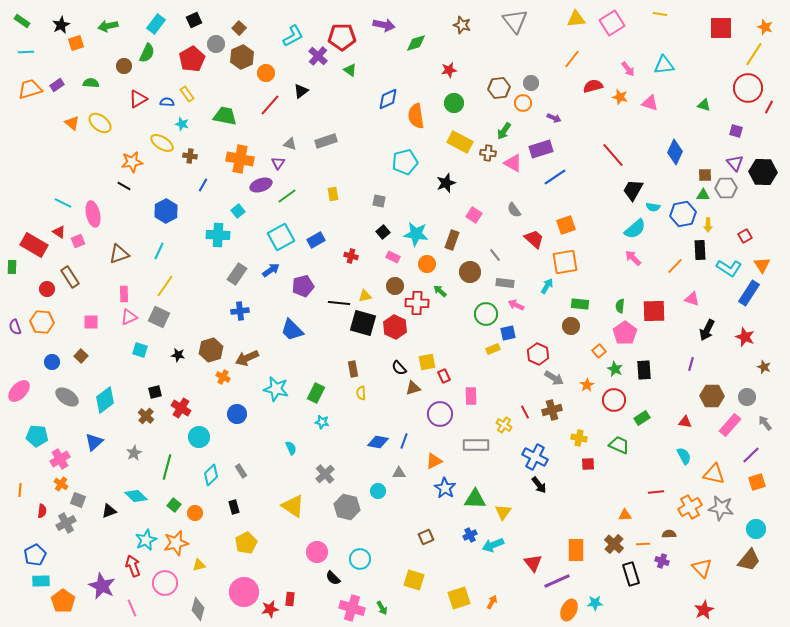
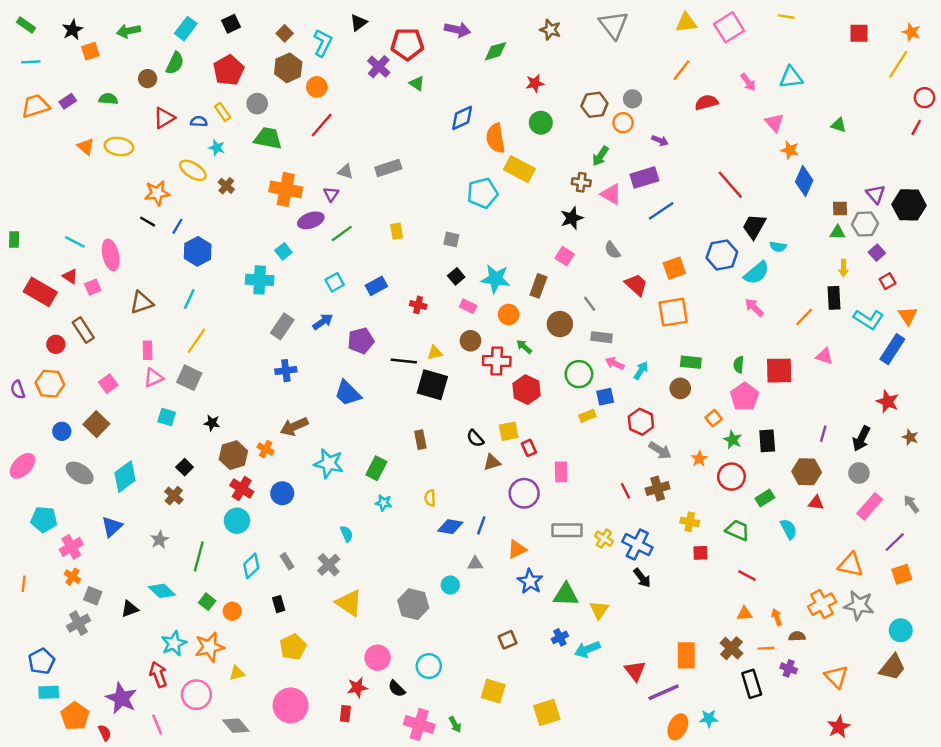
red square: (721, 28) -> (859, 33), size x0.7
cyan L-shape: (293, 36) -> (323, 43), moved, turned -35
gray circle: (216, 44) -> (257, 104), moved
red circle: (748, 88) -> (924, 98), moved, size x0.6
black triangle: (301, 91) -> (358, 23), moved
orange star: (620, 97) -> (790, 150), moved
pink triangle: (650, 103) -> (774, 123), turned 30
yellow ellipse: (100, 123) -> (119, 147), turned -30
purple square: (736, 131) -> (877, 253), moved, turned 32
yellow rectangle: (460, 142) -> (519, 169), moved
brown cross: (190, 156) -> (226, 186), turned 32
black star: (446, 183) -> (572, 218), moved
blue line: (203, 185) -> (177, 226), moved
blue hexagon: (683, 214) -> (722, 255), moved
cyan square: (281, 237) -> (335, 282), size x0.6
green rectangle: (12, 267) -> (14, 239), moved
cyan arrow: (547, 286) -> (641, 371), moved
pink square: (91, 322) -> (108, 384), turned -35
red hexagon: (395, 327) -> (527, 390), moved
black arrow: (707, 330) -> (861, 438), moved
brown hexagon: (211, 350) -> (233, 455), moved
brown square: (81, 356) -> (96, 424), size x1.5
black square: (155, 392) -> (185, 467), turned -32
yellow semicircle: (361, 393) -> (430, 498), moved
brown hexagon: (712, 396) -> (807, 472), moved
gray circle: (747, 397) -> (859, 473), moved
red cross: (181, 408) -> (242, 488), moved
yellow cross: (504, 425) -> (604, 539), moved
cyan semicircle: (684, 456) -> (789, 529), moved
gray cross: (325, 474) -> (329, 565), moved
red line: (656, 492) -> (747, 575), moved, turned 35
red semicircle: (42, 511) -> (105, 733), moved, turned -32
orange arrow: (492, 602) -> (777, 617), moved, turned -48
gray diamond: (198, 609) -> (236, 726), turned -55
red star: (270, 609) -> (357, 687), moved

